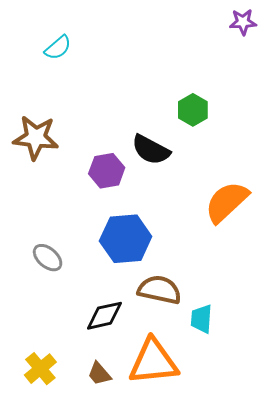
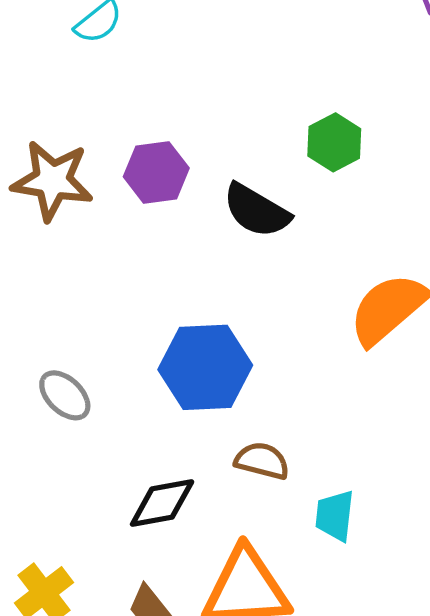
purple hexagon: (107, 171) -> (156, 172), moved
brown semicircle: (159, 290) -> (262, 461), size x0.7

